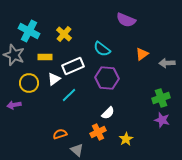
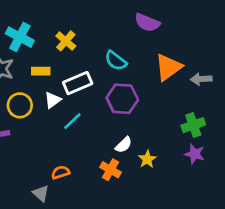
orange triangle: (142, 54) -> (168, 67), size x1.6
orange cross: (98, 132) -> (110, 170), turned -35
yellow star: (126, 139) -> (147, 159), moved
gray triangle: (77, 150) -> (41, 193), moved

